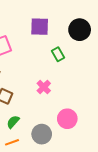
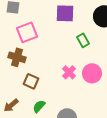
pink circle: (67, 119) -> (92, 73), moved

